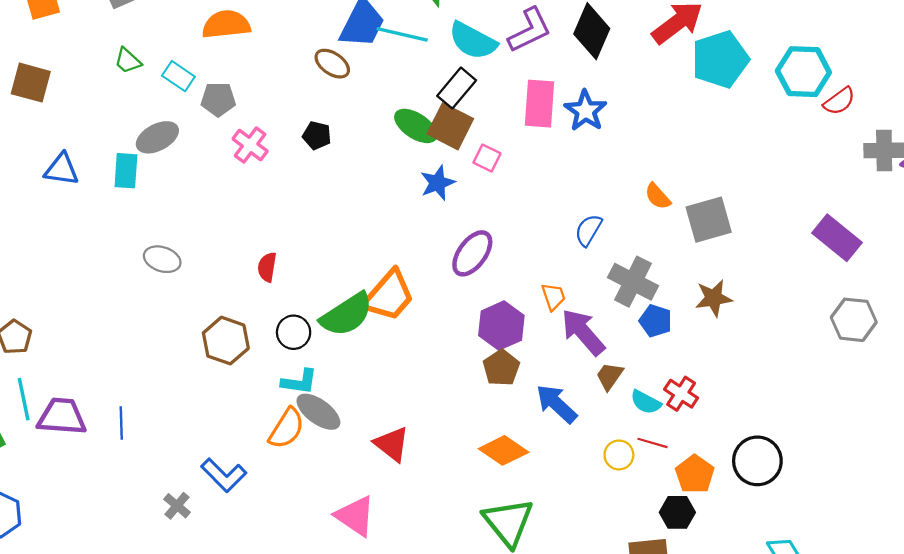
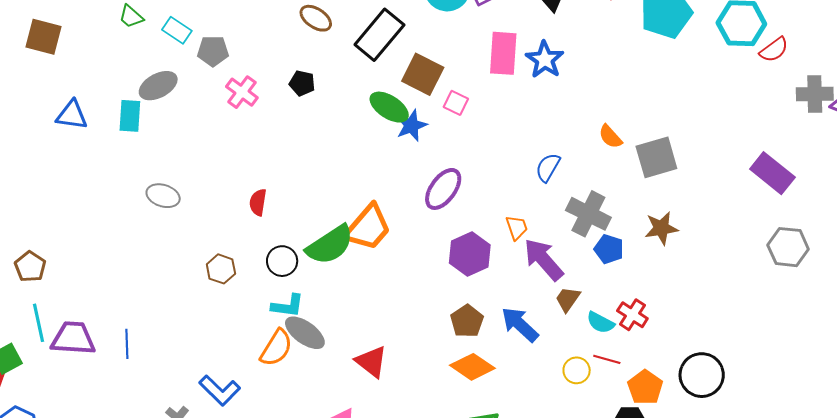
black rectangle: (457, 88) -> (379, 35), moved, size x1.4
green ellipse: (416, 126) -> (389, 107), moved
brown hexagon: (226, 341) -> (221, 269), size x0.7
brown pentagon: (501, 368) -> (467, 321), moved

